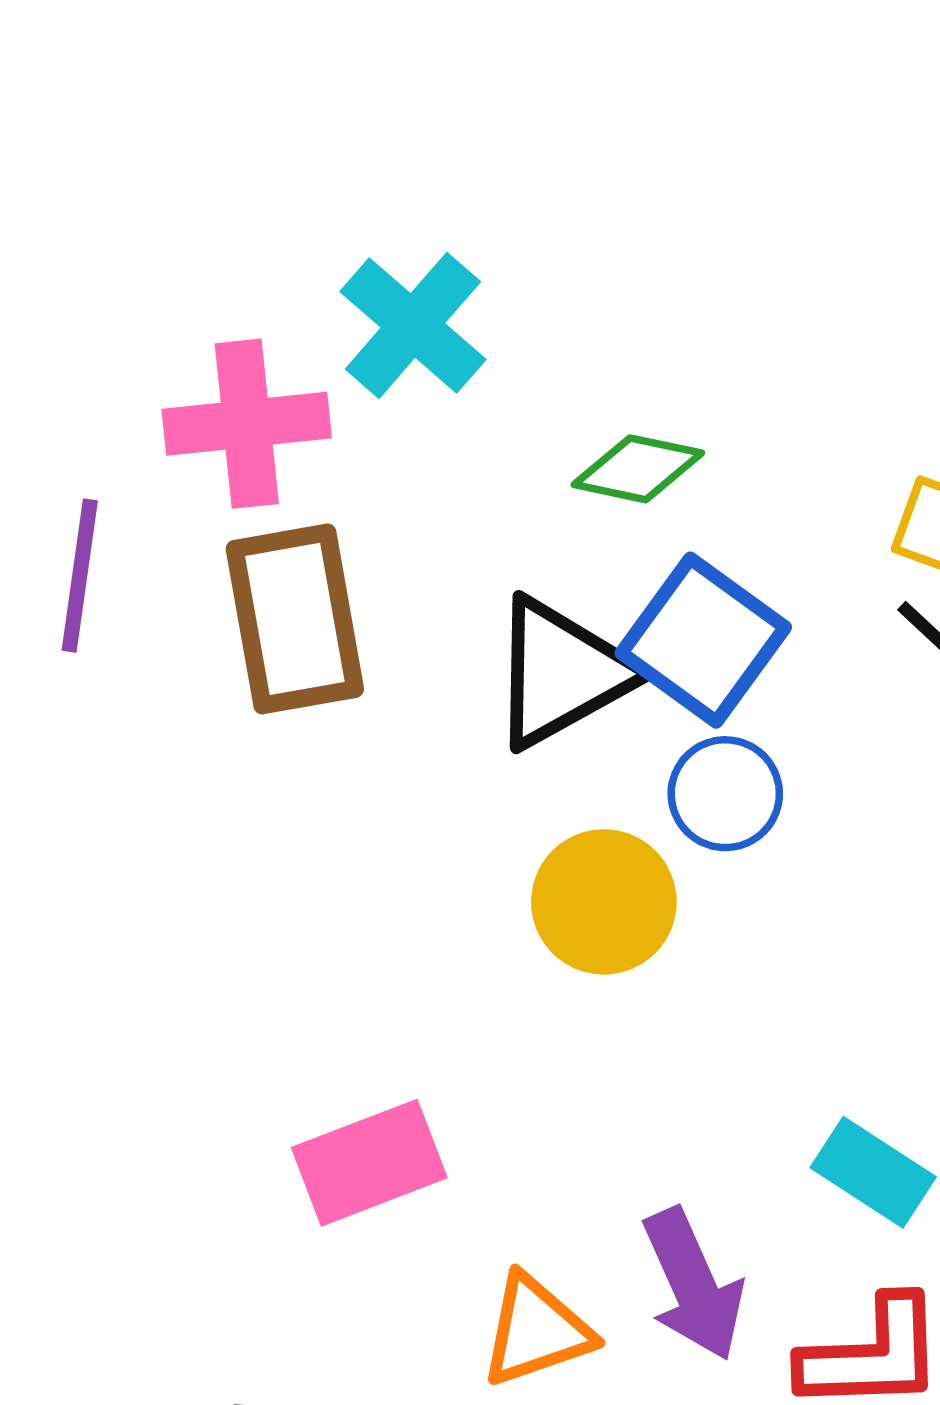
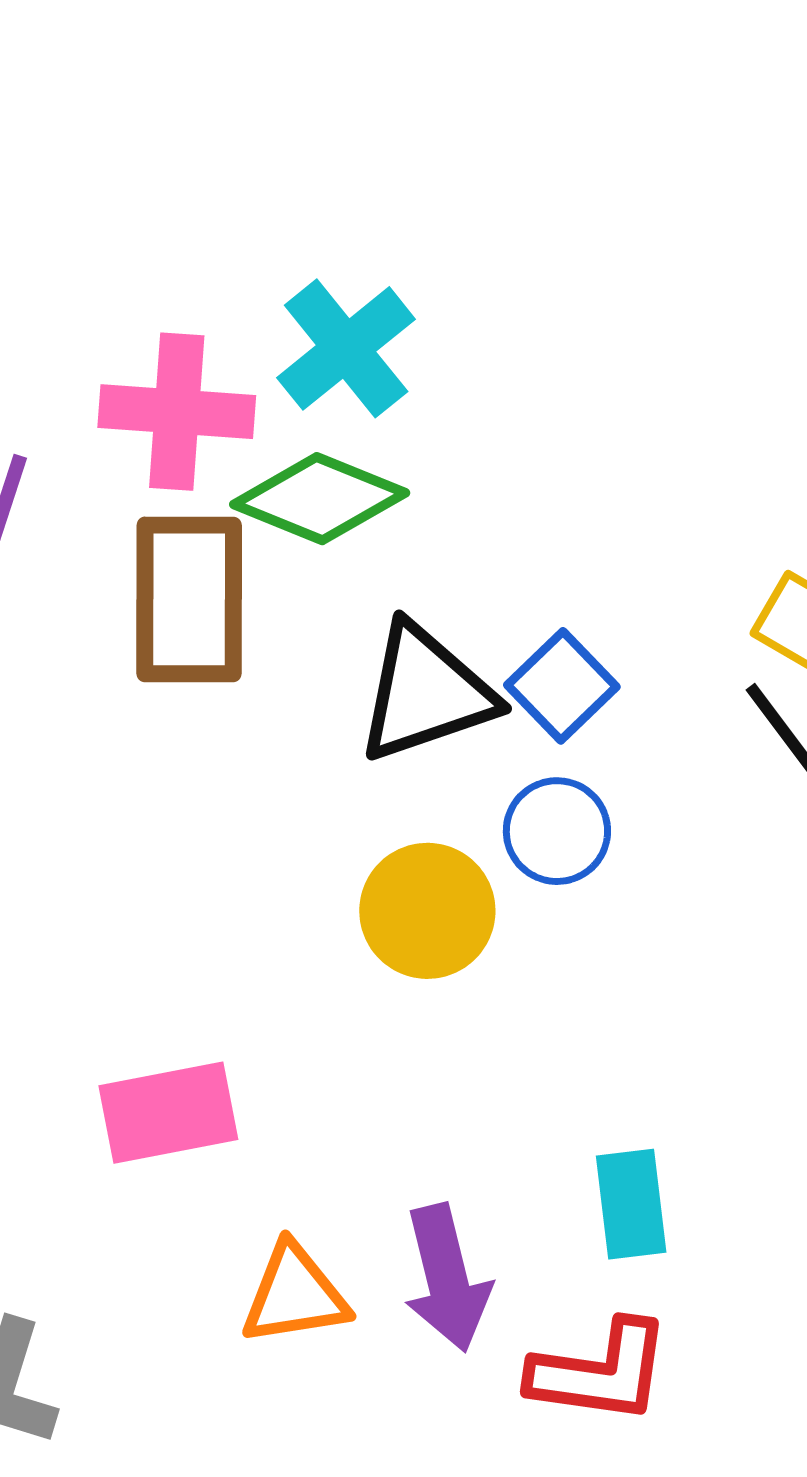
green diamond: (638, 469) -> (320, 499), moved, size x1.4
blue square: (703, 640) -> (562, 686), size x0.7
cyan rectangle: (873, 1172) -> (631, 1204), turned 40

